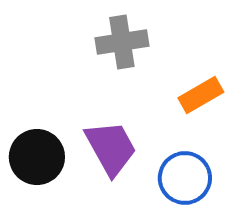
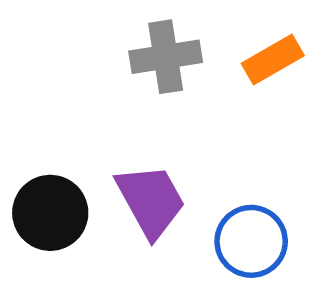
orange rectangle: (201, 95) -> (273, 59), moved

